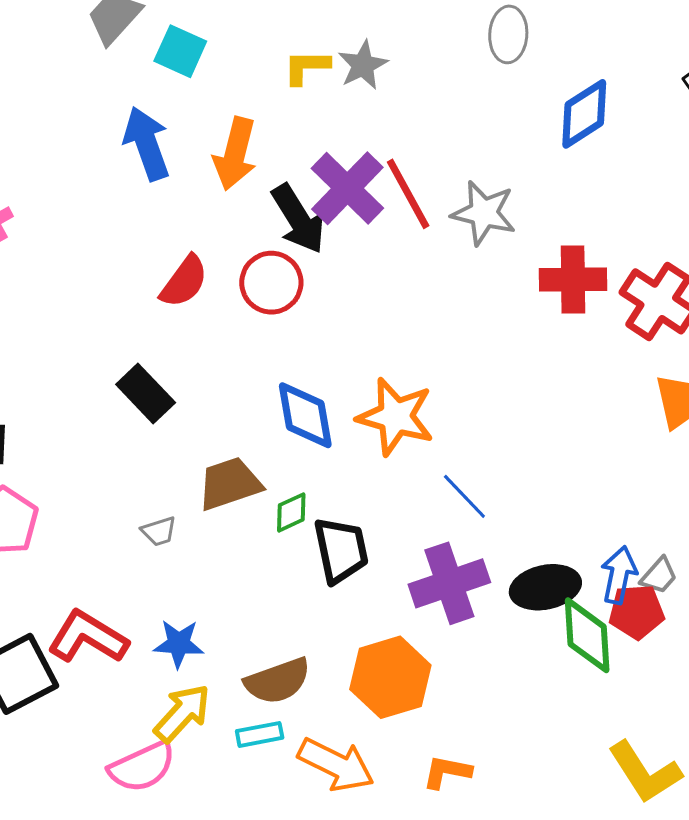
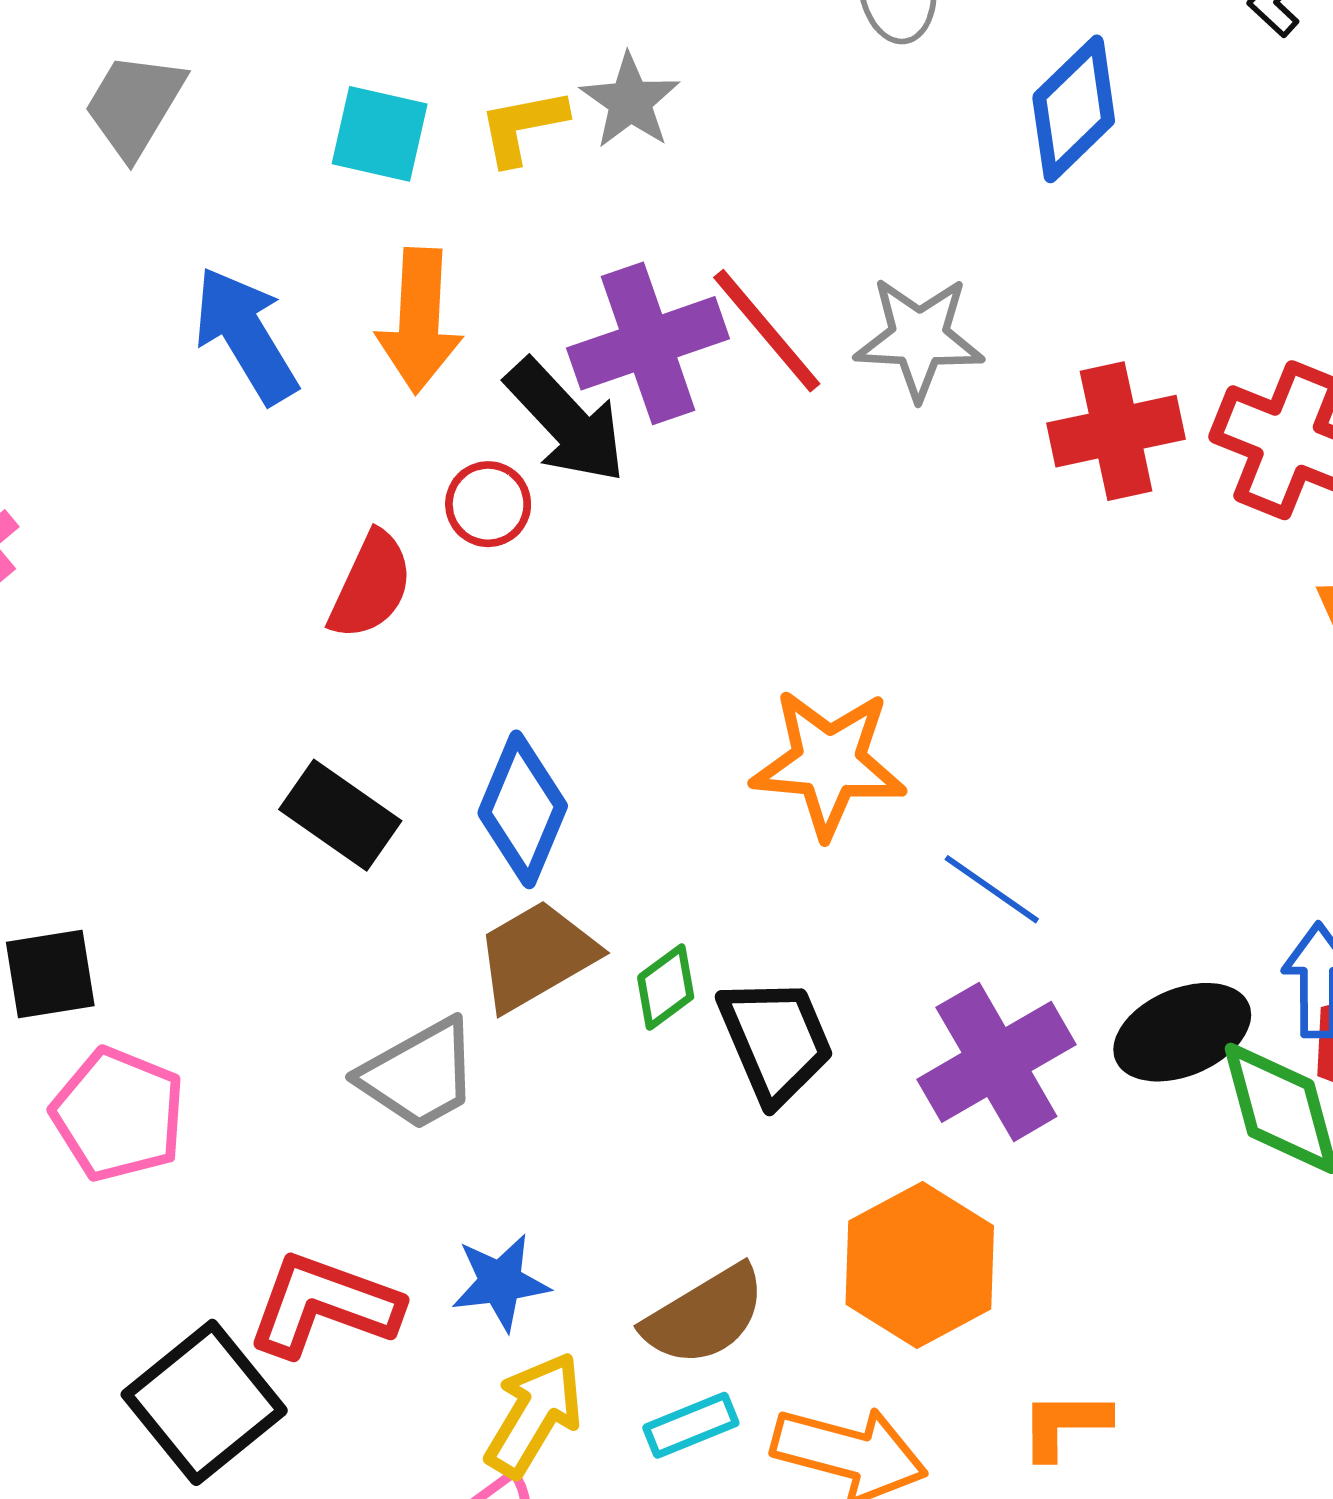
cyan square: (180, 51) -> (380, 134), moved
purple cross: (347, 188) -> (648, 343), turned 38
red circle: (271, 283) -> (488, 504), moved, size x0.7
blue diamond: (305, 415) -> (523, 809), moved, turned 44
gray trapezoid: (159, 531) -> (419, 1074), size x1.8

